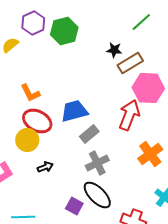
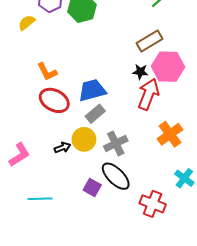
black star: (114, 50) -> (140, 72), moved
gray rectangle: (89, 134) -> (95, 114), moved
yellow circle: (27, 140) -> (84, 139), moved

